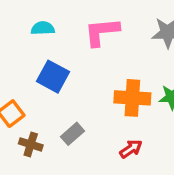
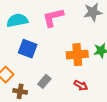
cyan semicircle: (43, 28) -> (17, 20), size x1.5
red arrow: (131, 149) -> (81, 85), turned 72

